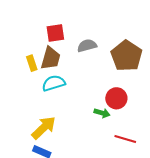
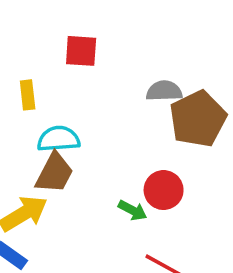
gray semicircle: (87, 46) -> (164, 91), moved
brown trapezoid: (51, 58) -> (54, 173), moved

